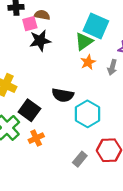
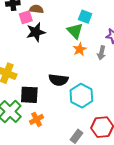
cyan square: (96, 26) -> (85, 17), size x0.6
green triangle: (84, 41) -> (75, 31), turned -36
black square: (29, 110) -> (29, 95), turned -30

